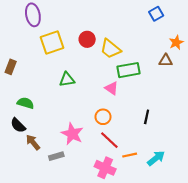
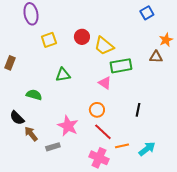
yellow square: (52, 42) -> (49, 40), size x0.7
green semicircle: (25, 103) -> (34, 95), moved

